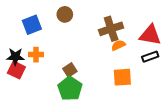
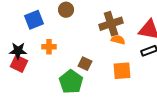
orange semicircle: (118, 45) -> (118, 40), turned 40
orange cross: (36, 55) -> (49, 47), moved
brown square: (70, 70) -> (85, 64), moved, turned -32

